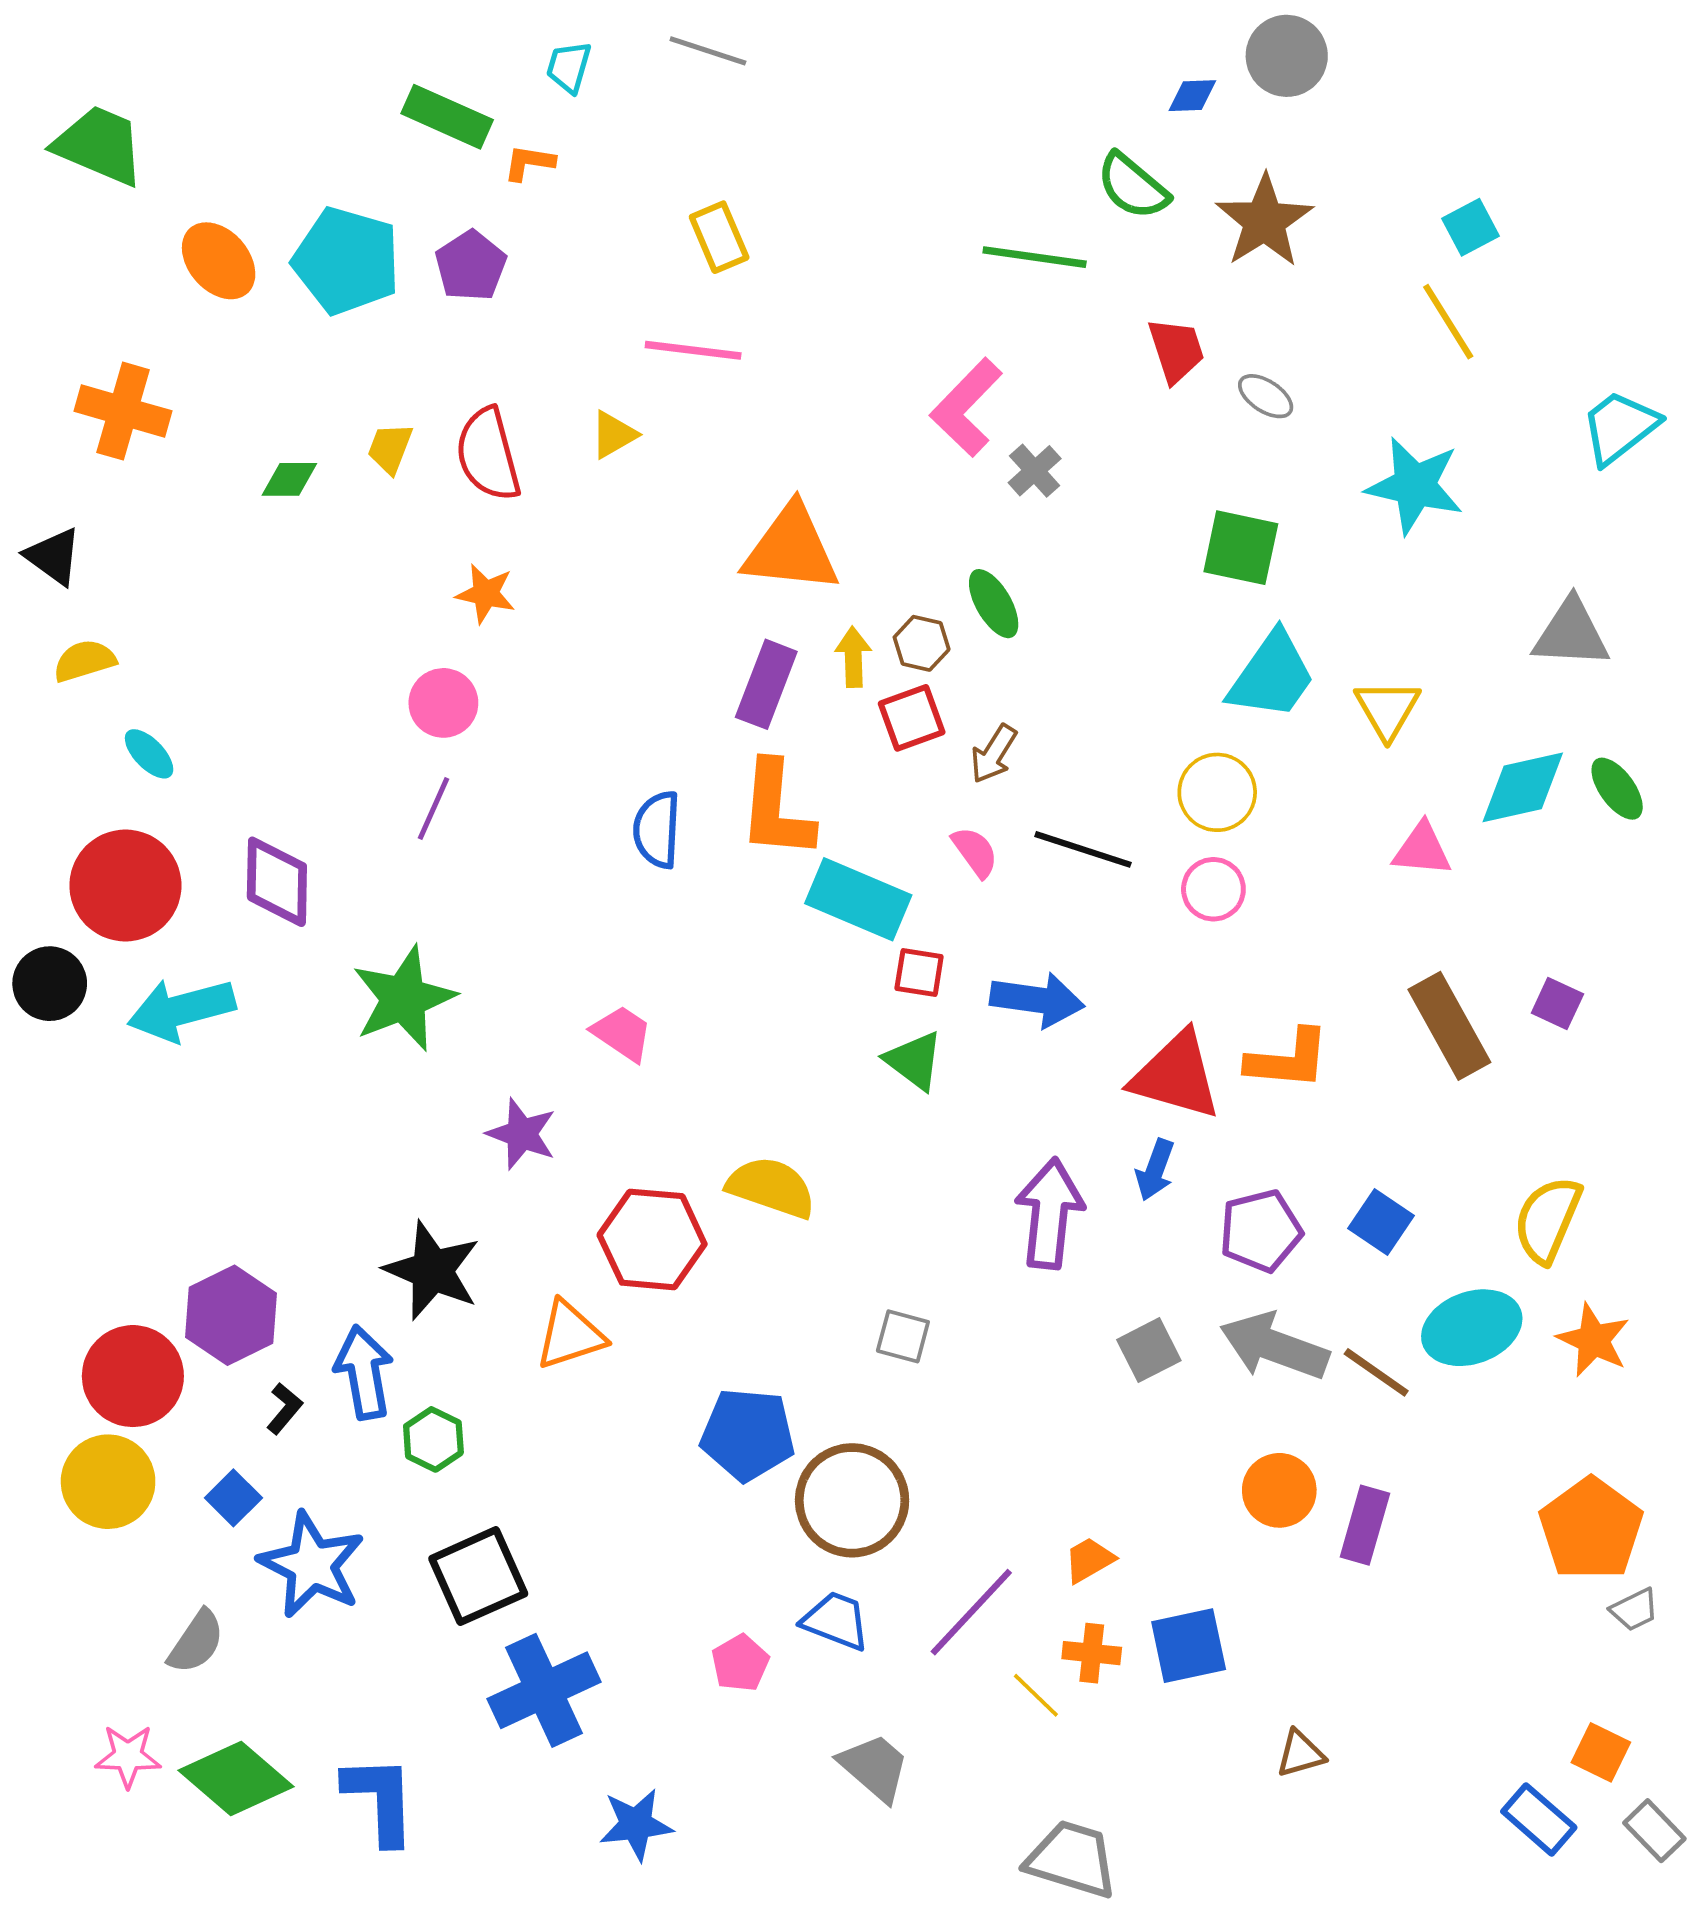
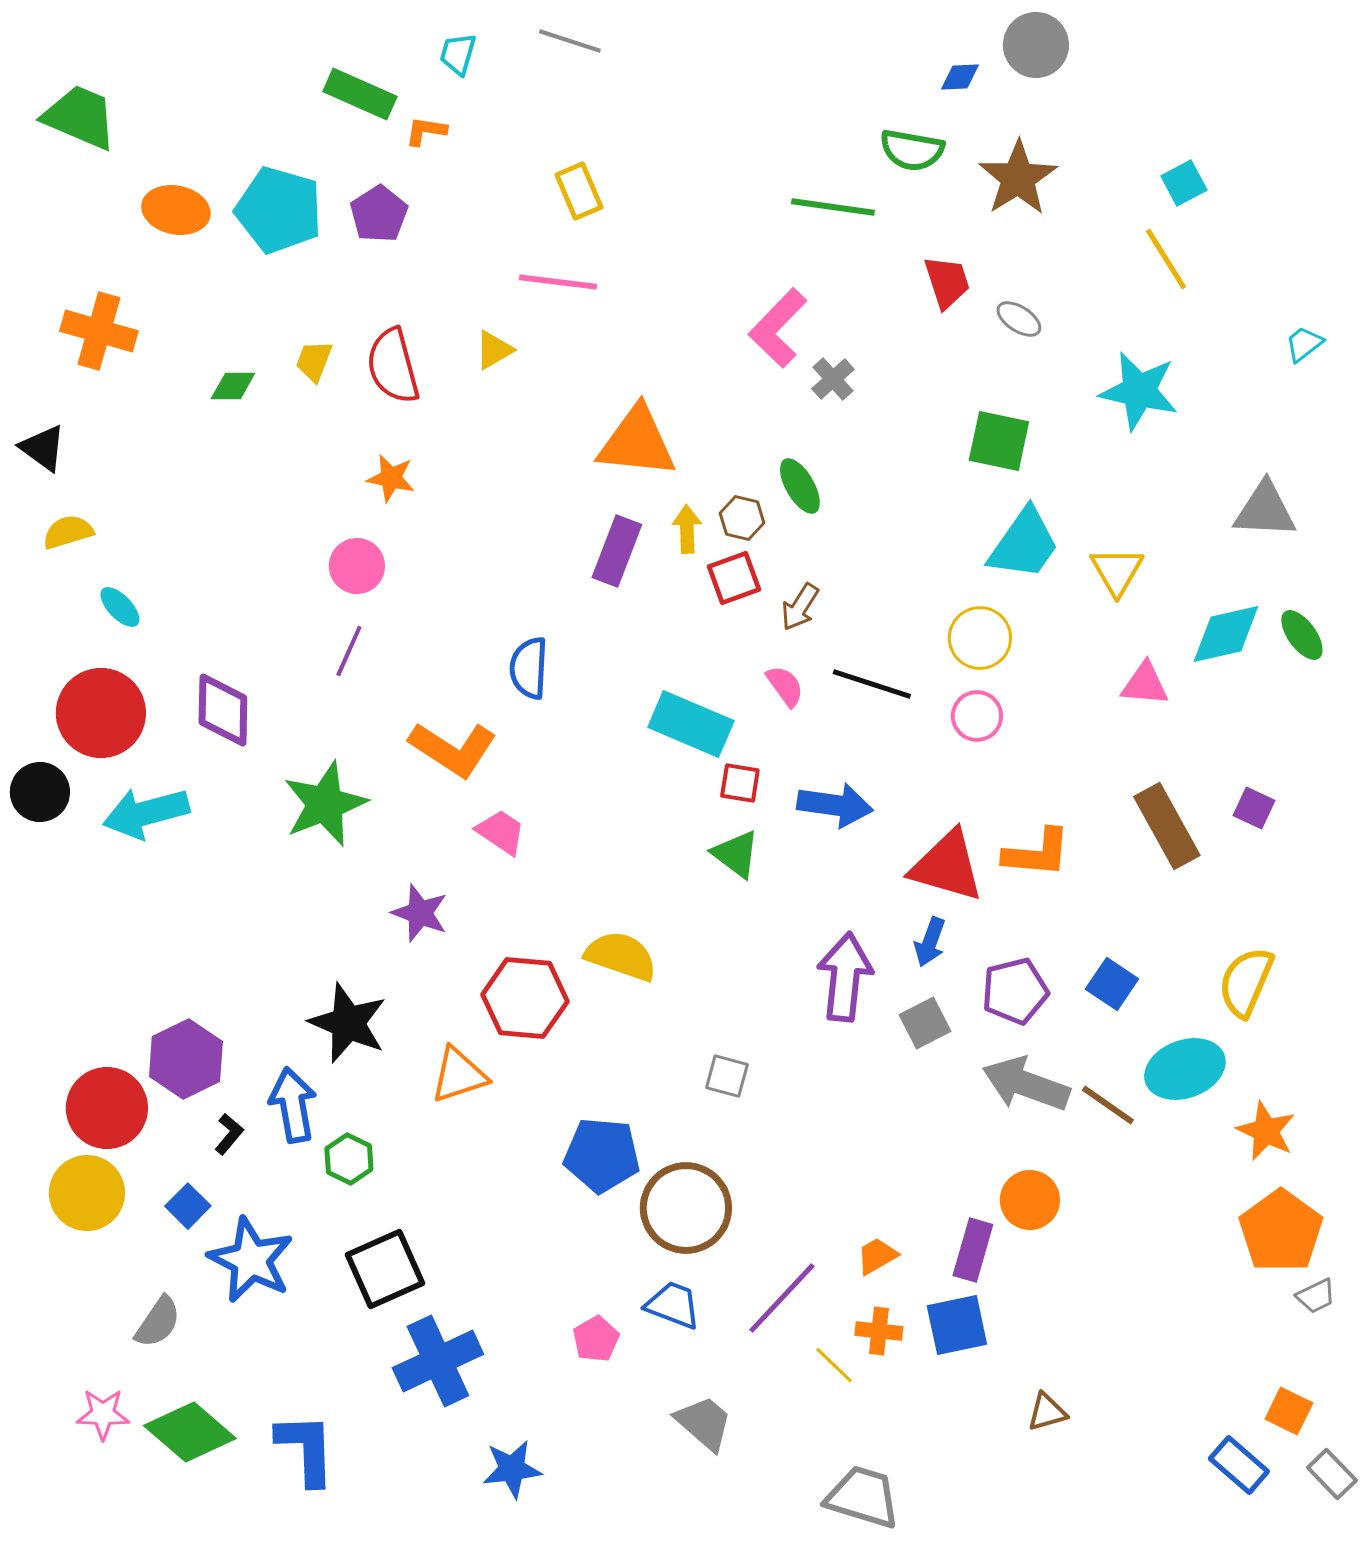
green semicircle: (1133, 186) -> (912, 150), turned -30
orange ellipse: (219, 261) -> (176, 210), turned -38
cyan trapezoid: (1620, 427) -> (1304, 344), size x0.6
orange L-shape: (776, 810) -> (453, 749), moved, turned -62
orange star: (1593, 1340) -> (1266, 1131), moved
gray square: (1149, 1350) -> (925, 1023), moved
purple rectangle: (1365, 1525) -> (973, 1250), moved

